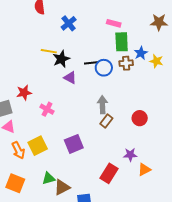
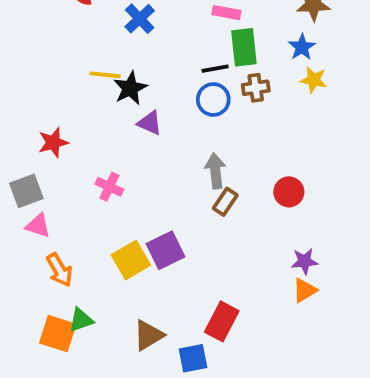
blue star: (141, 53) -> (302, 47), moved
black line: (91, 63) -> (215, 69), moved
red star: (24, 93) -> (53, 143), moved
yellow square: (38, 146) -> (131, 260), moved
purple star: (130, 155) -> (305, 261), moved
red rectangle: (109, 173) -> (222, 321), moved
green triangle: (49, 178) -> (81, 320), moved

